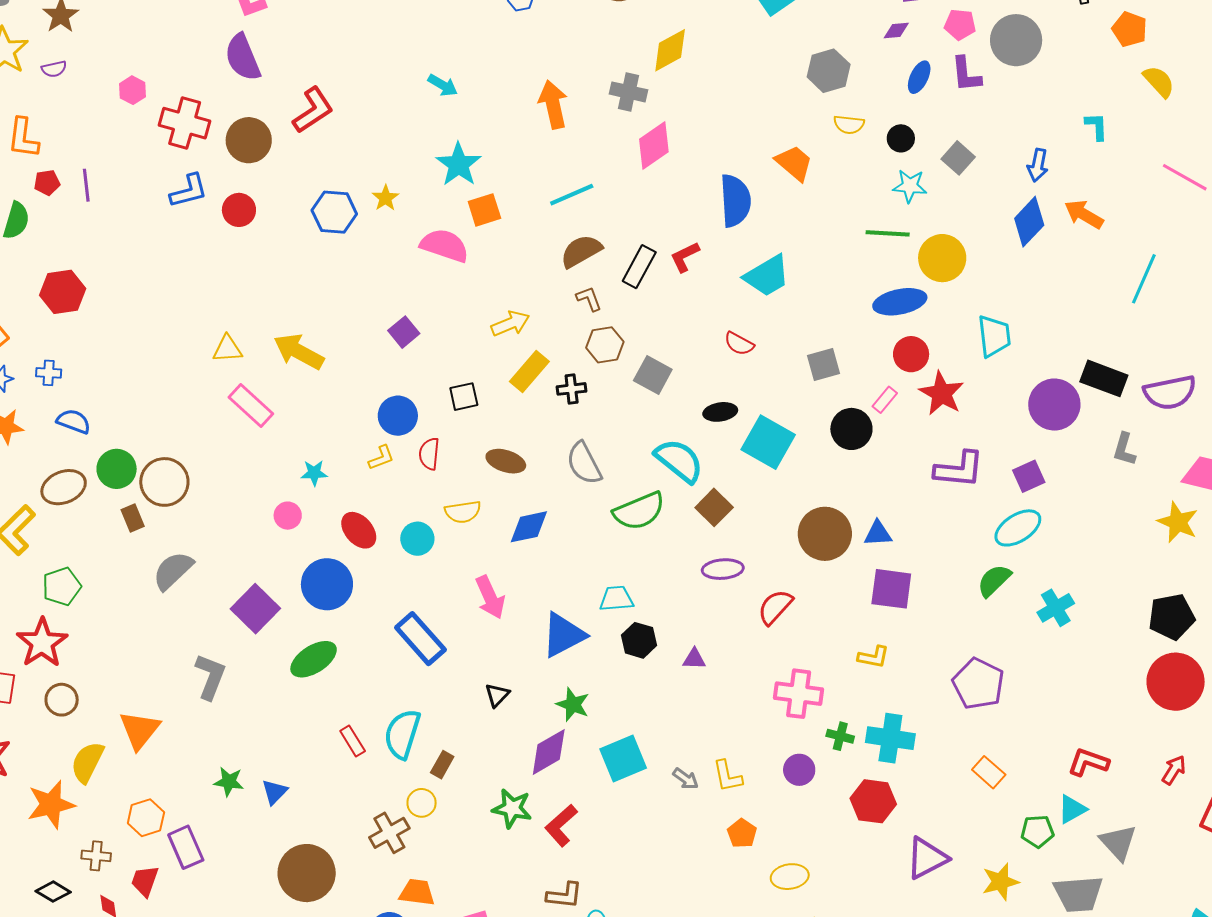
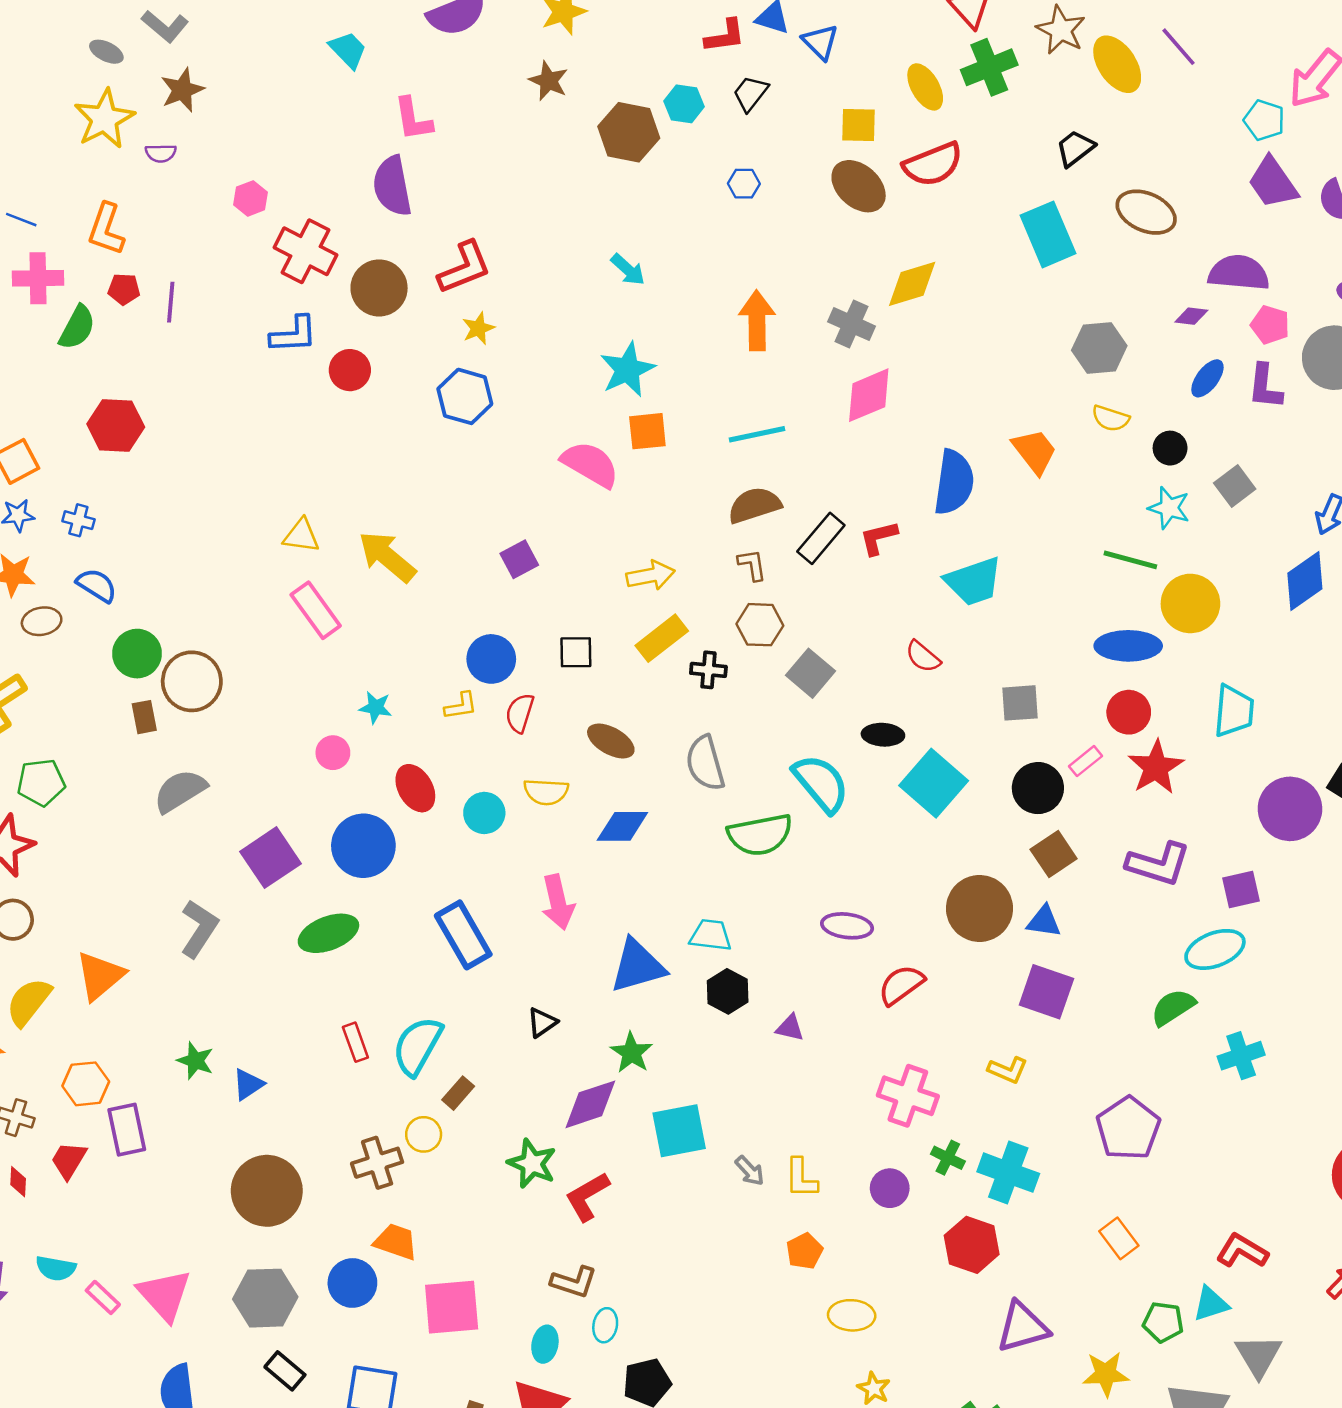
yellow star: (386, 198) -> (478, 328), moved
brown ellipse: (64, 487) -> (42, 621), moved, size x0.7
brown square: (714, 507) -> (1054, 854), moved

